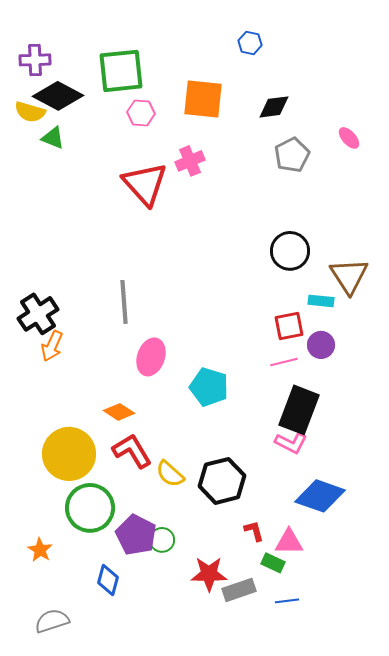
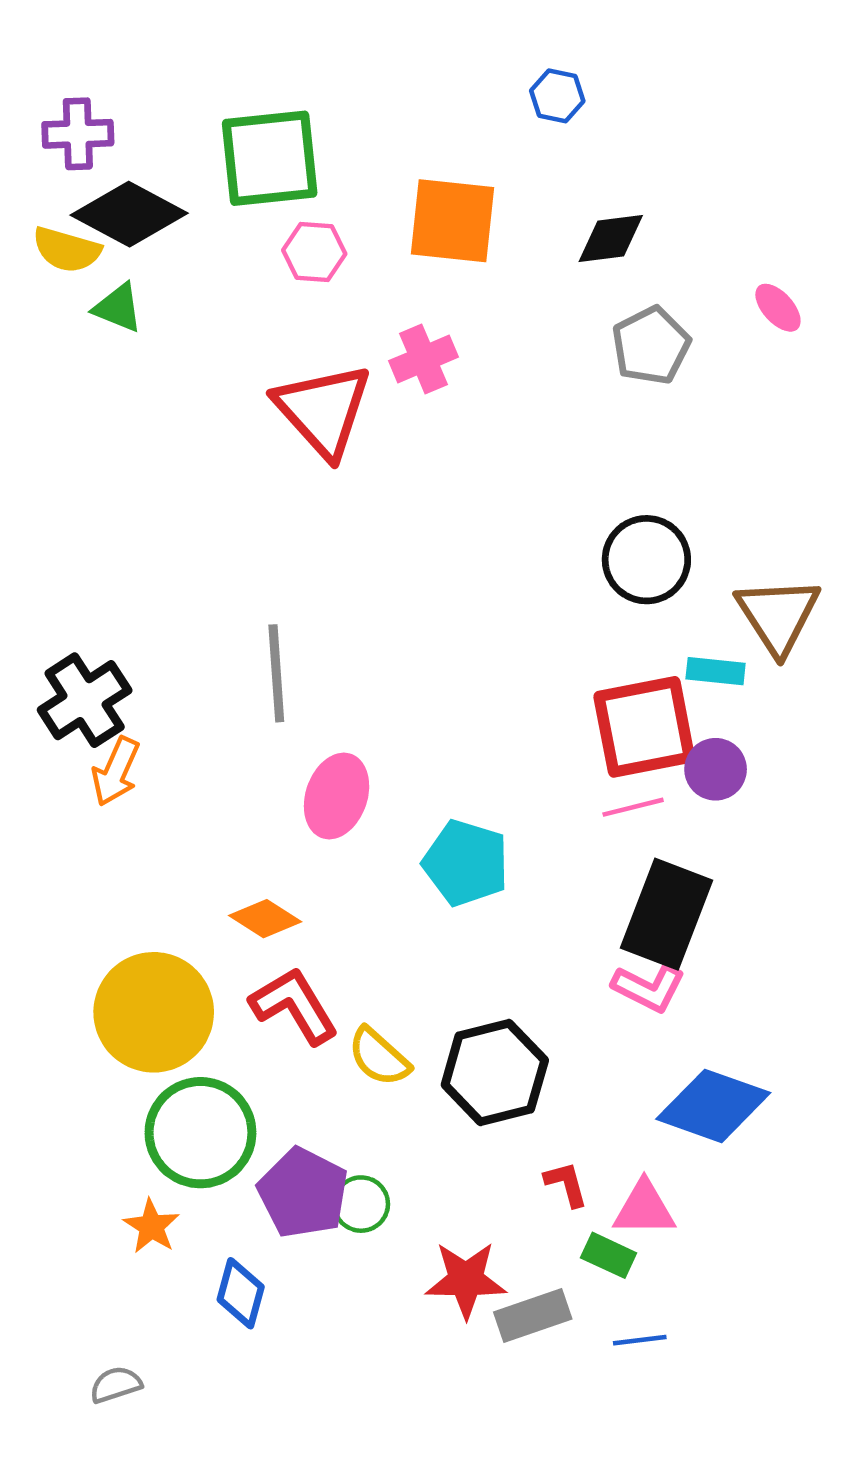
red square: (289, 326) -> (644, 727), size x1.6
orange star: (40, 550) -> (151, 1226), moved
gray semicircle: (52, 621) -> (116, 1385), size x0.7

